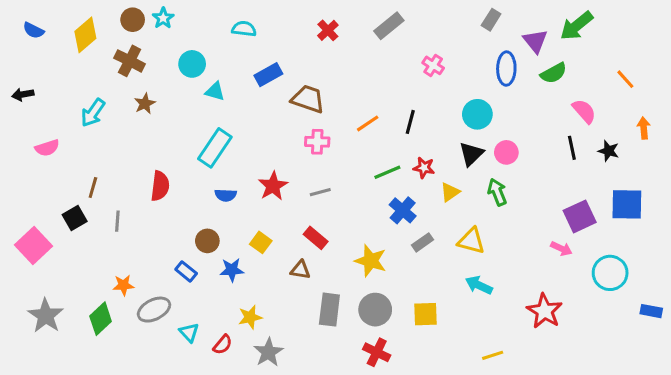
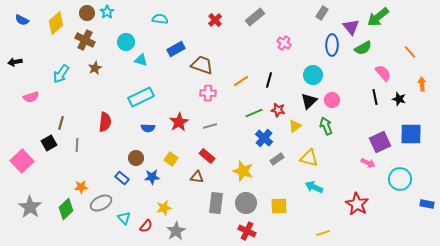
cyan rectangle: (215, 148) -> (141, 97), turned 30

